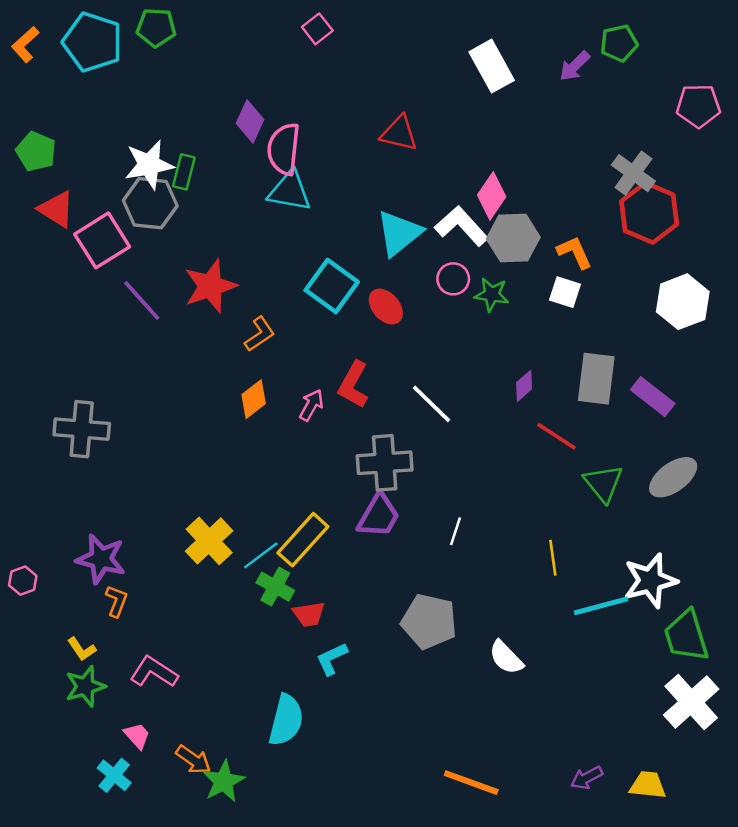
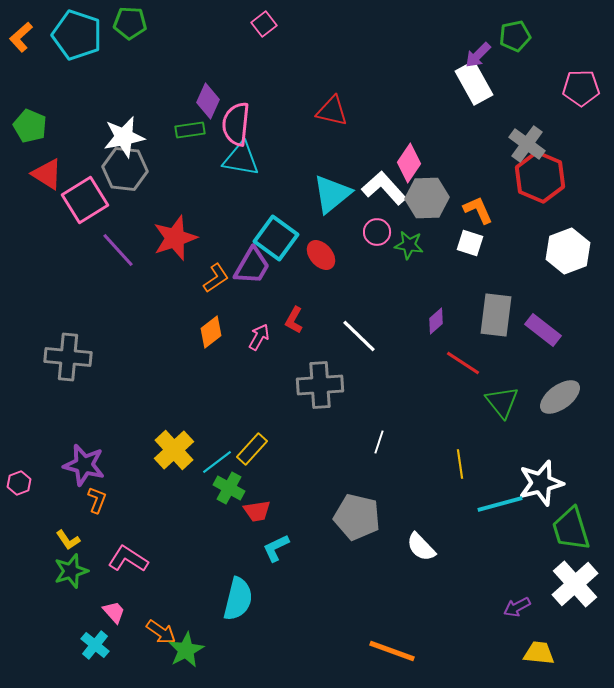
white rectangle: (492, 66) -> (474, 83), moved
green rectangle: (184, 172) -> (190, 130), moved, turned 68
red L-shape: (353, 385) -> (294, 320), size x0.7
purple trapezoid: (379, 516) -> (252, 266), moved
yellow rectangle: (303, 540) -> (252, 449), size x0.7
purple arrow: (587, 778) -> (517, 607), moved

